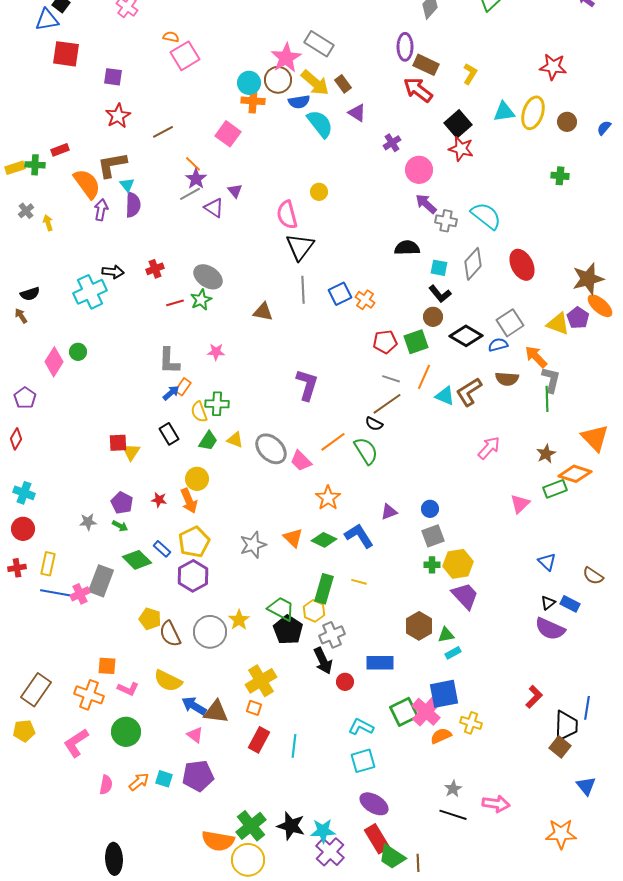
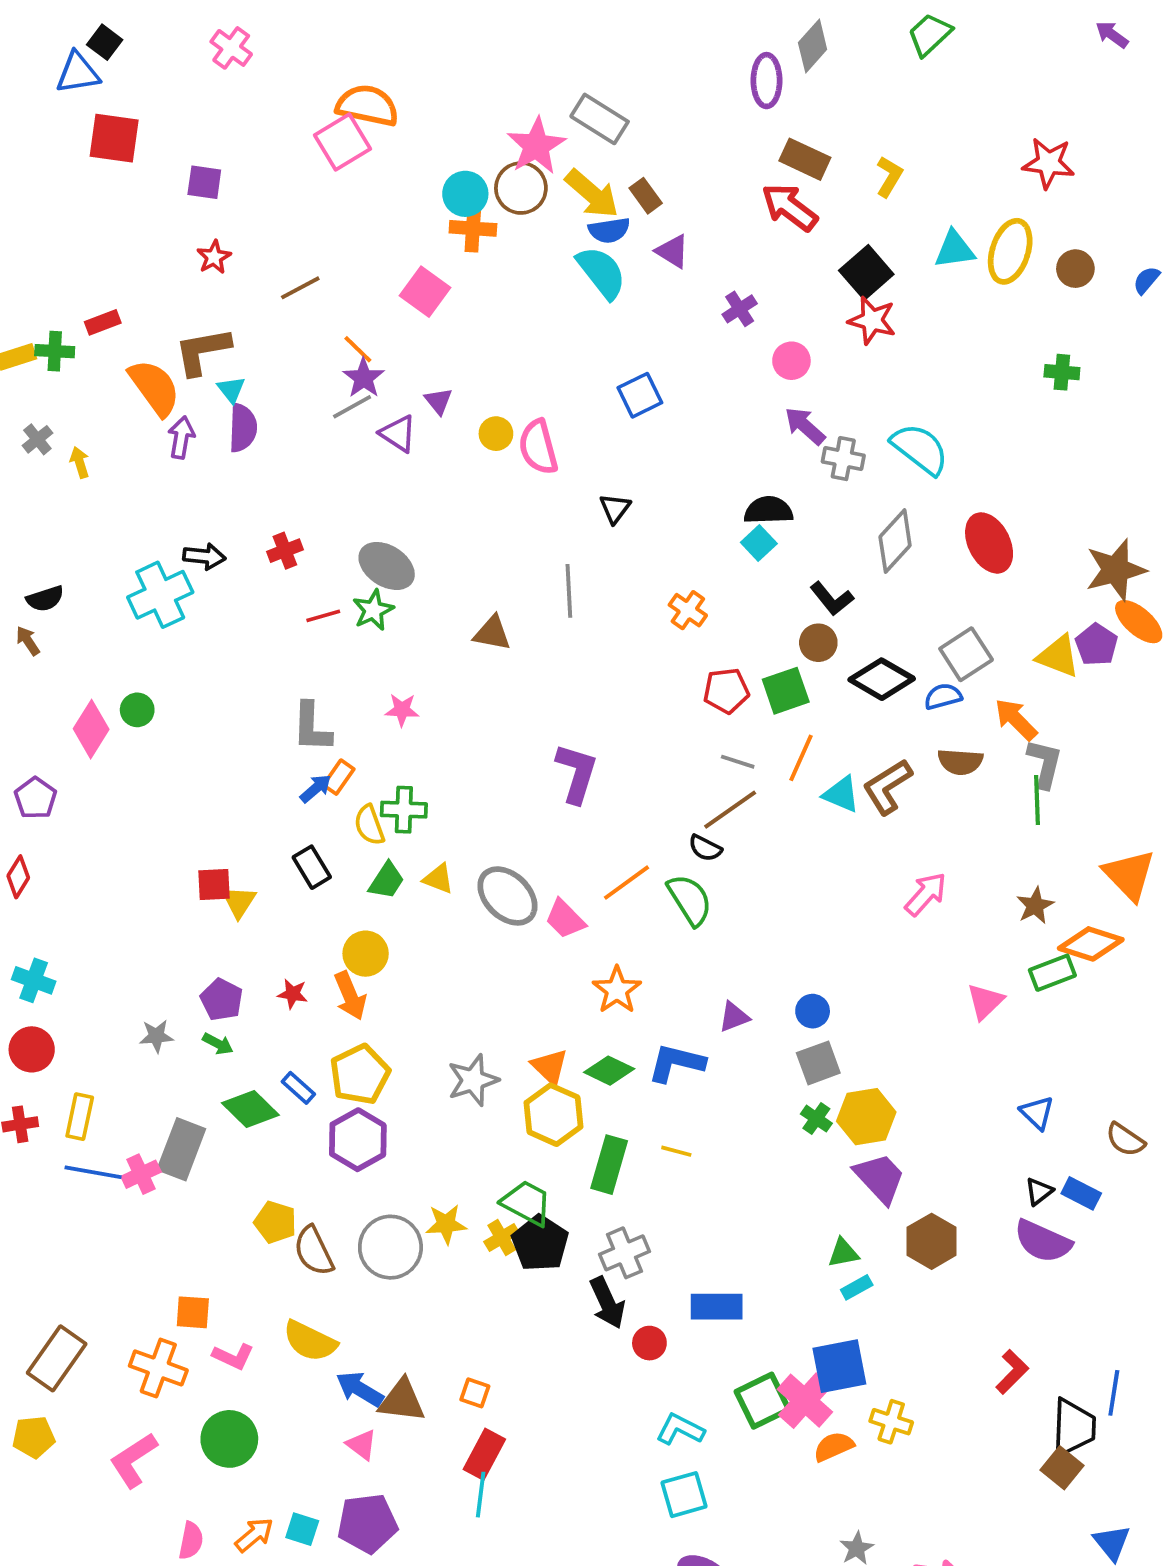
orange semicircle: (171, 37) -> (367, 106), moved, size x2.0
purple ellipse: (405, 47) -> (767, 81), moved
blue semicircle: (299, 102) -> (609, 230), moved
red star: (118, 116) -> (214, 257), size x0.7
pink circle: (419, 170) -> (791, 361), size x0.7
yellow circle: (319, 192) -> (496, 434), moved
black triangle: (300, 247) -> (615, 508), moved, size x0.6
cyan square: (439, 268) -> (759, 543), moved, turned 36
blue square: (340, 294) -> (640, 395), moved
blue L-shape: (359, 536) -> (676, 1063), turned -44
green cross: (432, 565) -> (816, 1119), turned 35
yellow hexagon: (314, 611) -> (554, 1115), moved, size x1.4
yellow star: (239, 620) -> (446, 1224), turned 30
brown hexagon: (419, 626) -> (932, 1241), moved
yellow cross: (261, 681) -> (502, 1237), moved, size x0.6
cyan line: (294, 746) -> (481, 1495), moved

